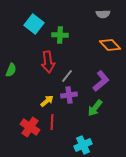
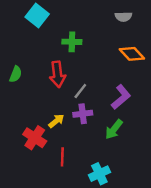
cyan square: (34, 24) -> (37, 15), moved
green semicircle: (11, 70) -> (16, 74), moved
red line: (52, 122) -> (62, 157), moved
red cross: (30, 127) -> (35, 138), moved

